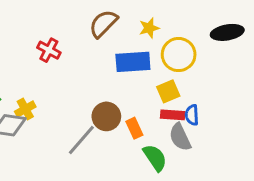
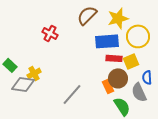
yellow star: (149, 28) -> (118, 18), size x1.5
red rectangle: (173, 115) -> (114, 58), moved
brown circle: (106, 116) -> (118, 78), moved

